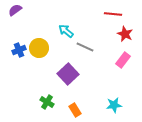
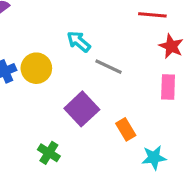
pink rectangle: (123, 60) -> (168, 87), turned -35
orange rectangle: (75, 110) -> (126, 129), moved

